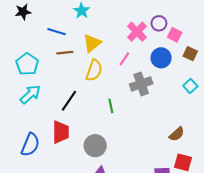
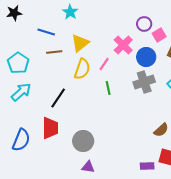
pink cross: (137, 32) -> (123, 45), moved
pink square: (175, 35) -> (159, 35), turned 32
pink line: (124, 59) -> (104, 64), moved
gray cross: (141, 84) -> (144, 82), moved
green line: (111, 106) -> (108, 88), moved

